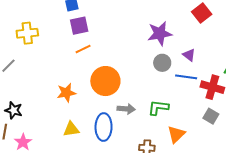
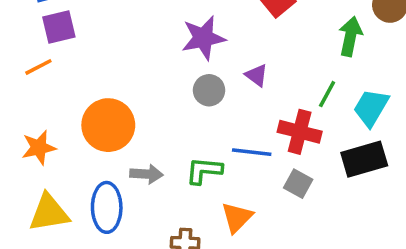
orange line: (83, 49) -> (38, 67), moved
blue line: (186, 77) -> (252, 152), moved
yellow triangle: (71, 129) -> (49, 213), size x1.4

